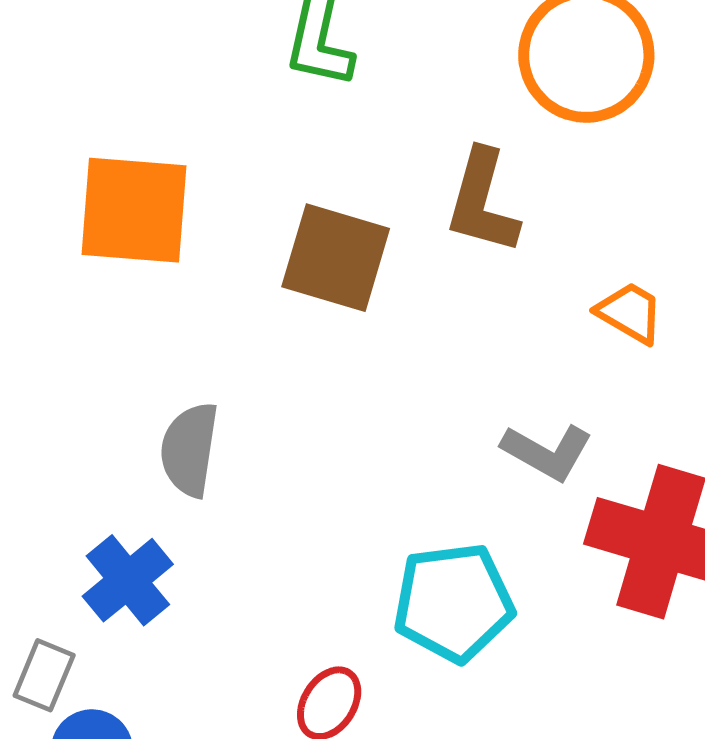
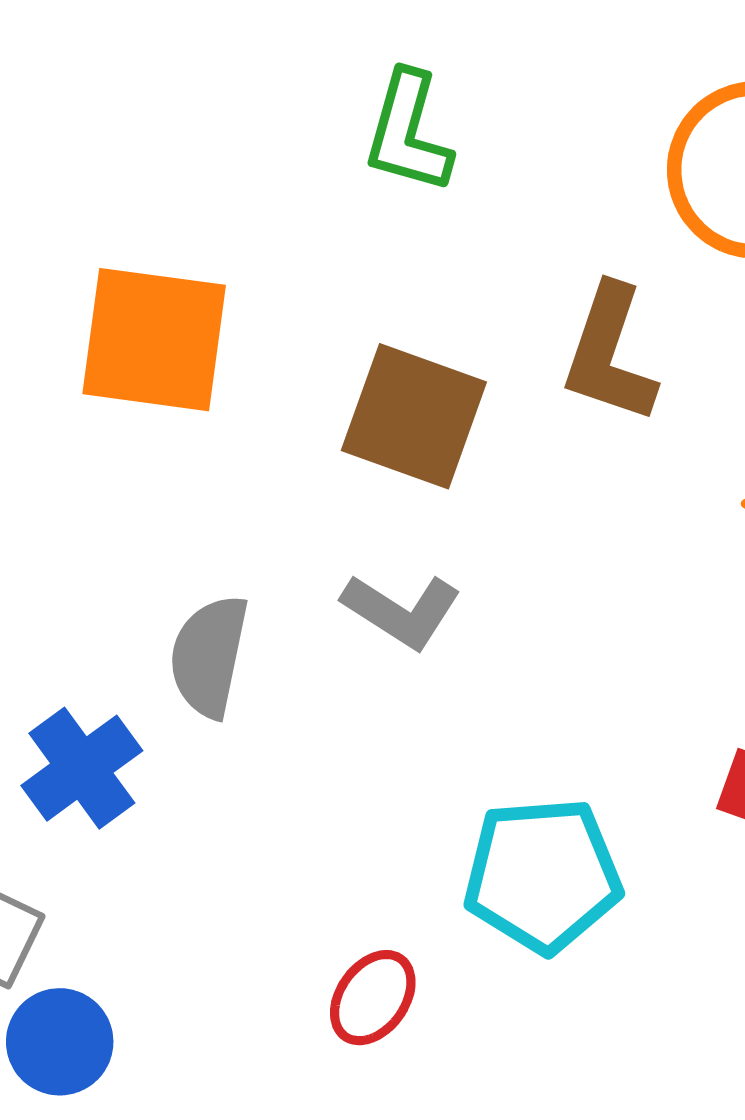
gray L-shape: (547, 452) -> (402, 611), moved
blue cross: (128, 580) -> (82, 768), moved

